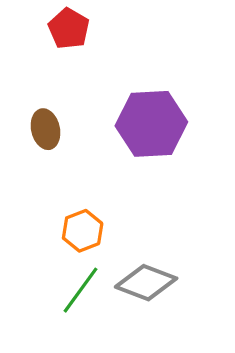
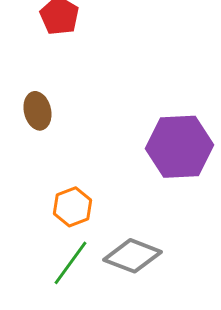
purple hexagon: (151, 124) -> (179, 147), moved

